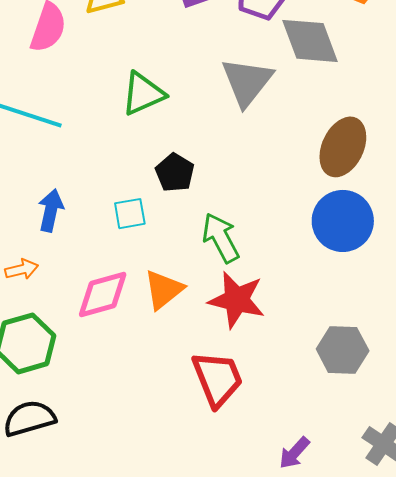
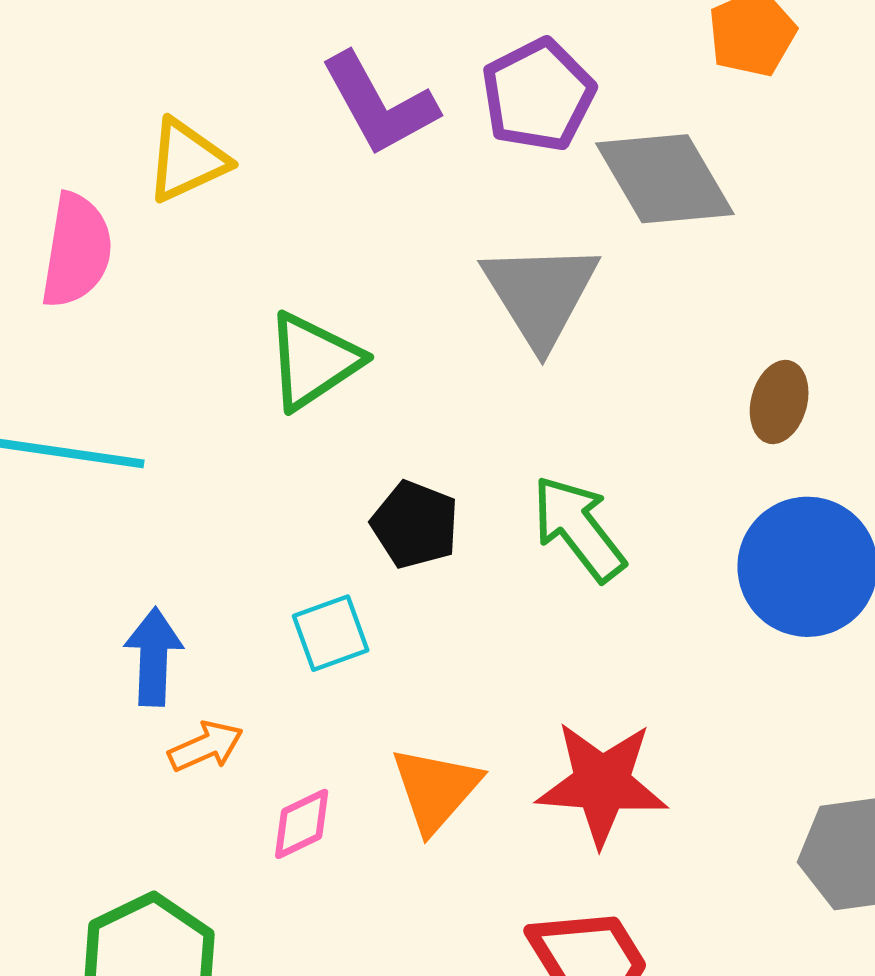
brown ellipse: (343, 147) -> (779, 402), size x0.6
green arrow: (221, 238) -> (579, 528), moved
orange arrow: (22, 269) -> (206, 746), moved
pink diamond: (103, 295) -> (302, 824), size x0.6

